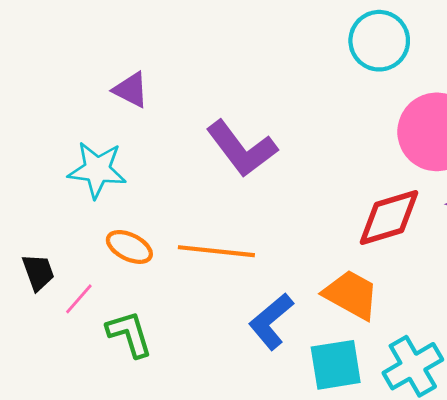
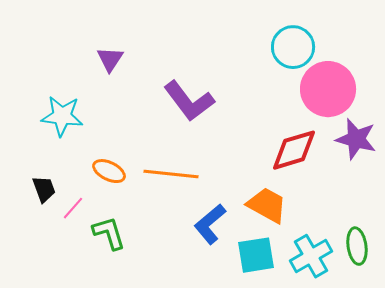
cyan circle: (379, 41) -> (293, 47), moved
purple triangle: (131, 90) -> (110, 59), turned 36
cyan star: (97, 170) -> (62, 116), moved

